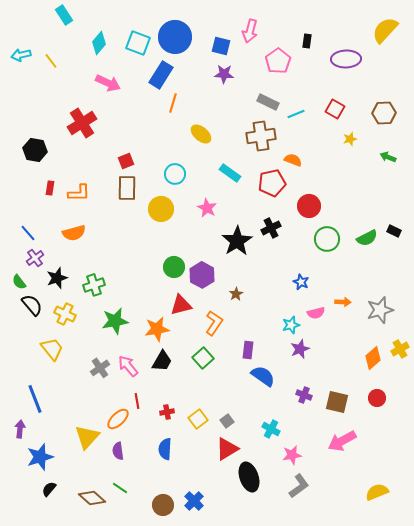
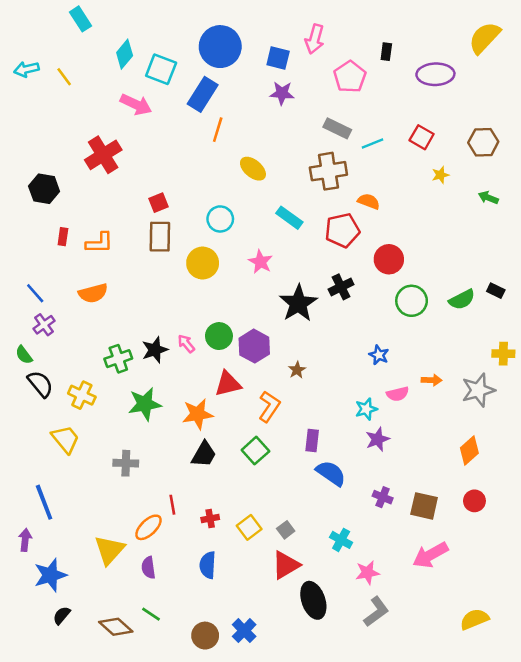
cyan square: (138, 43) -> (161, 69), moved
black star: (57, 278) -> (155, 350), moved
yellow cross: (400, 349) -> (503, 354), moved, turned 30
pink arrow: (128, 366) -> (186, 344), moved, size x0.7
gray cross: (100, 368) -> (126, 463), turned 36

